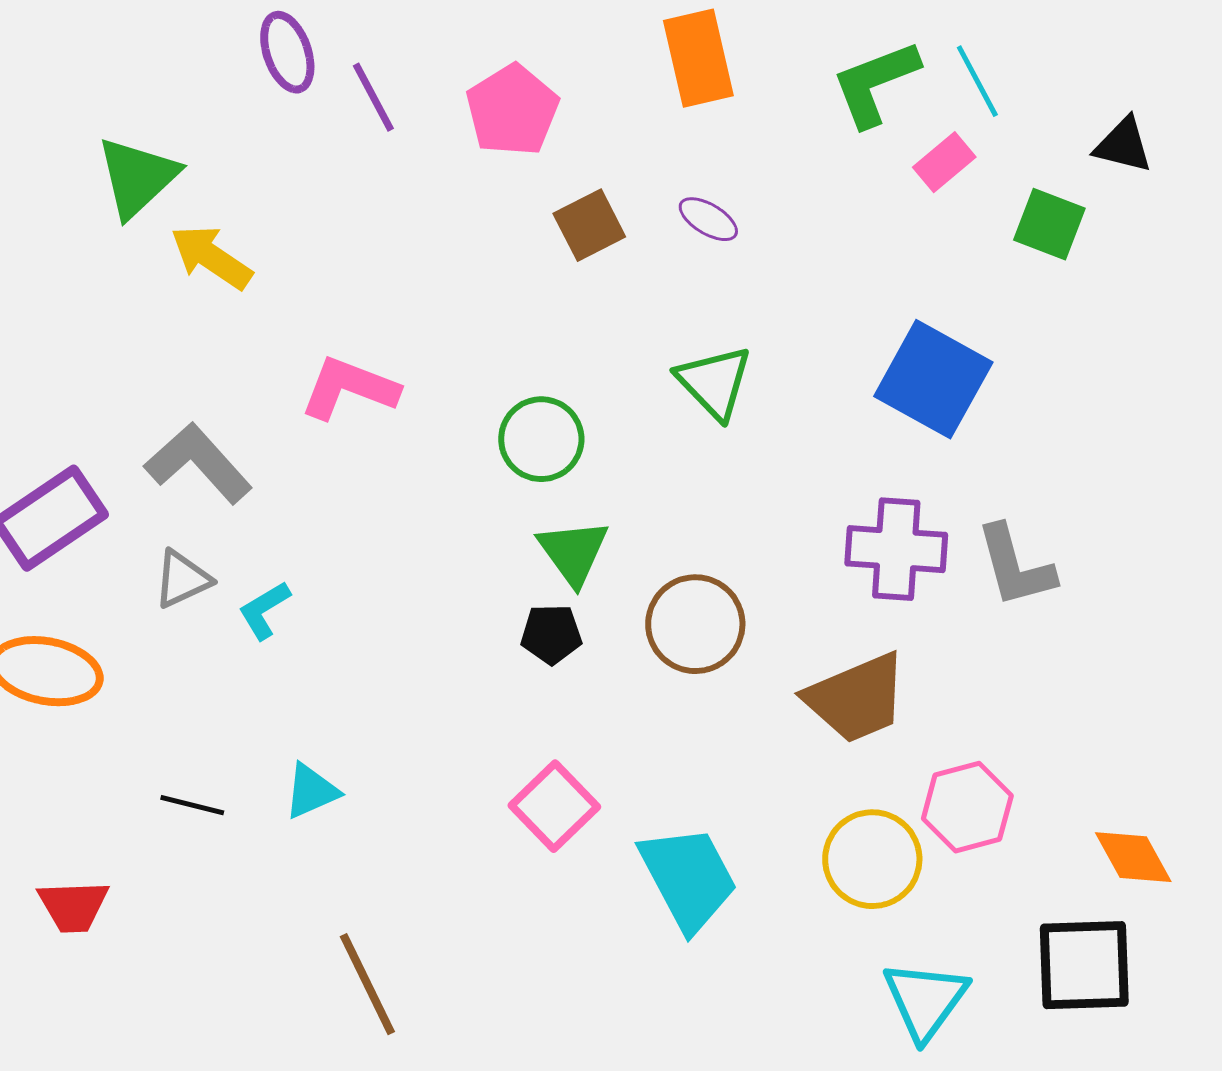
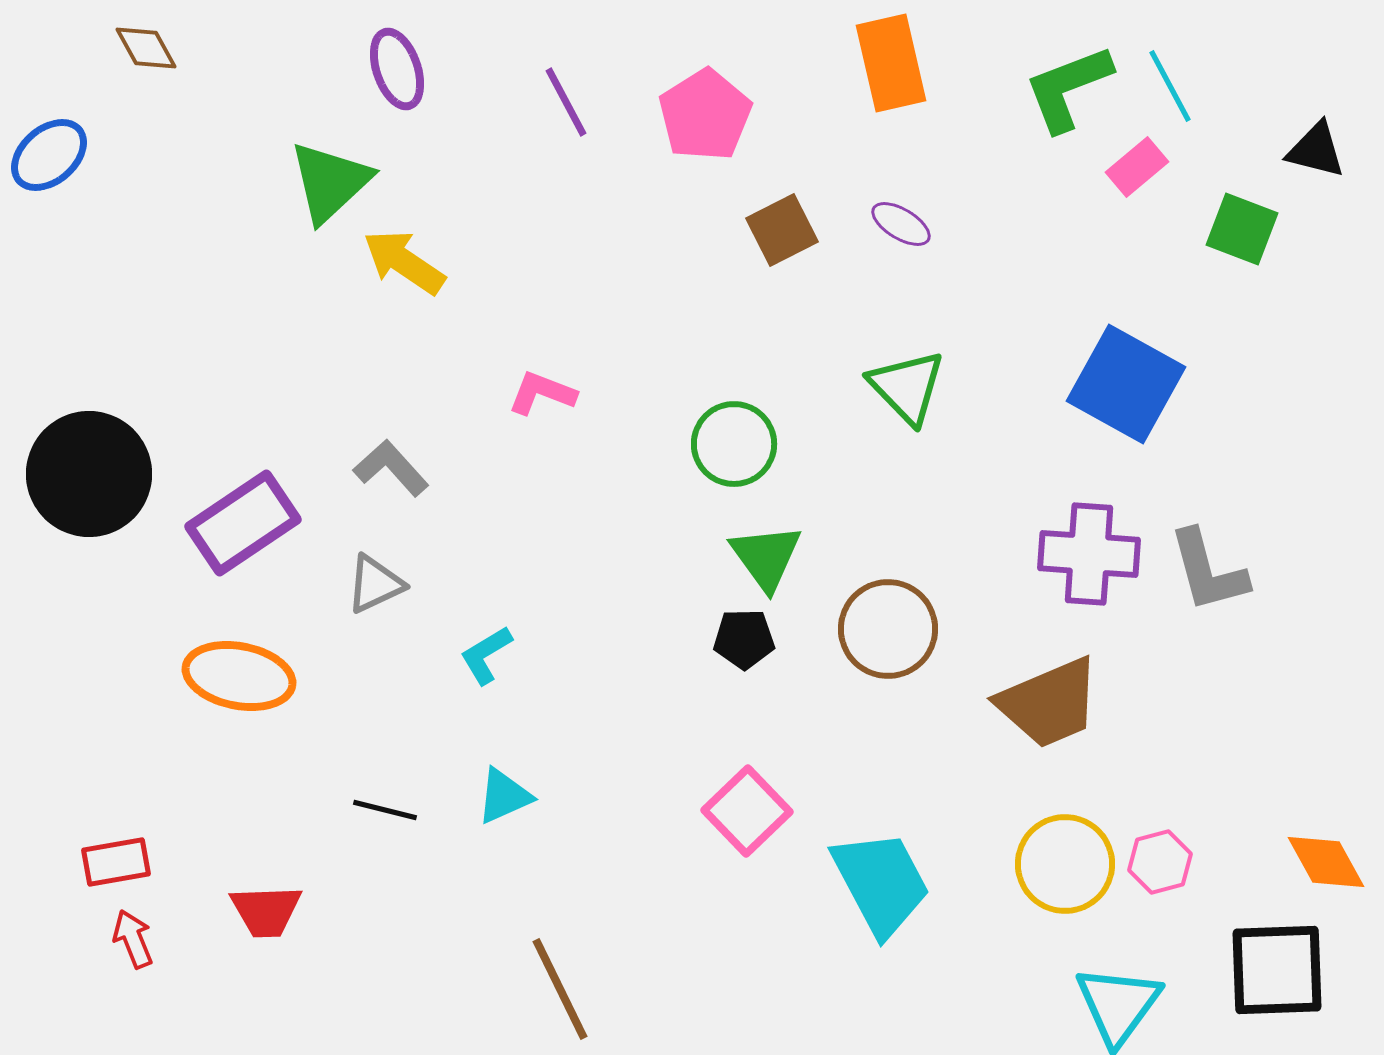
purple ellipse: (287, 52) -> (397, 69), moved
pink L-shape: (349, 388) -> (542, 393), size x0.7
gray L-shape: (198, 463) -> (391, 468), size x0.7
cyan L-shape: (264, 610) -> (486, 655), moved
pink hexagon: (967, 807) -> (1160, 862), moved, size x0.7

